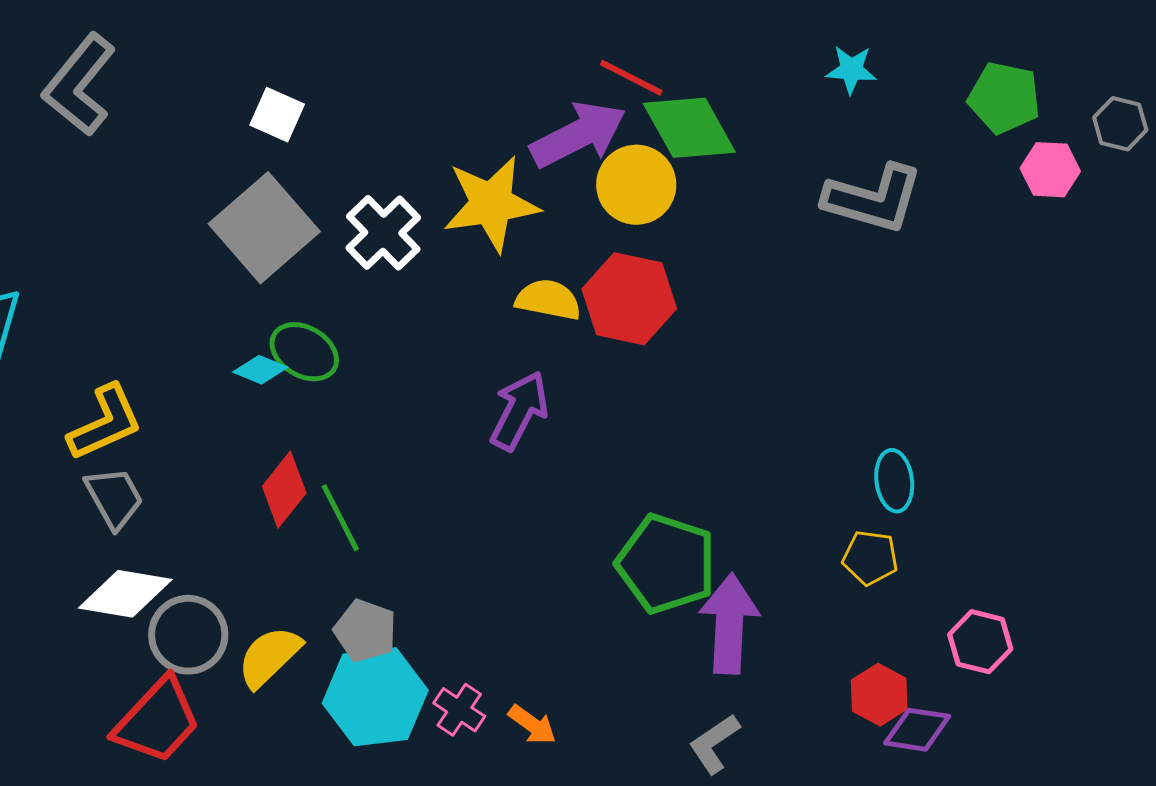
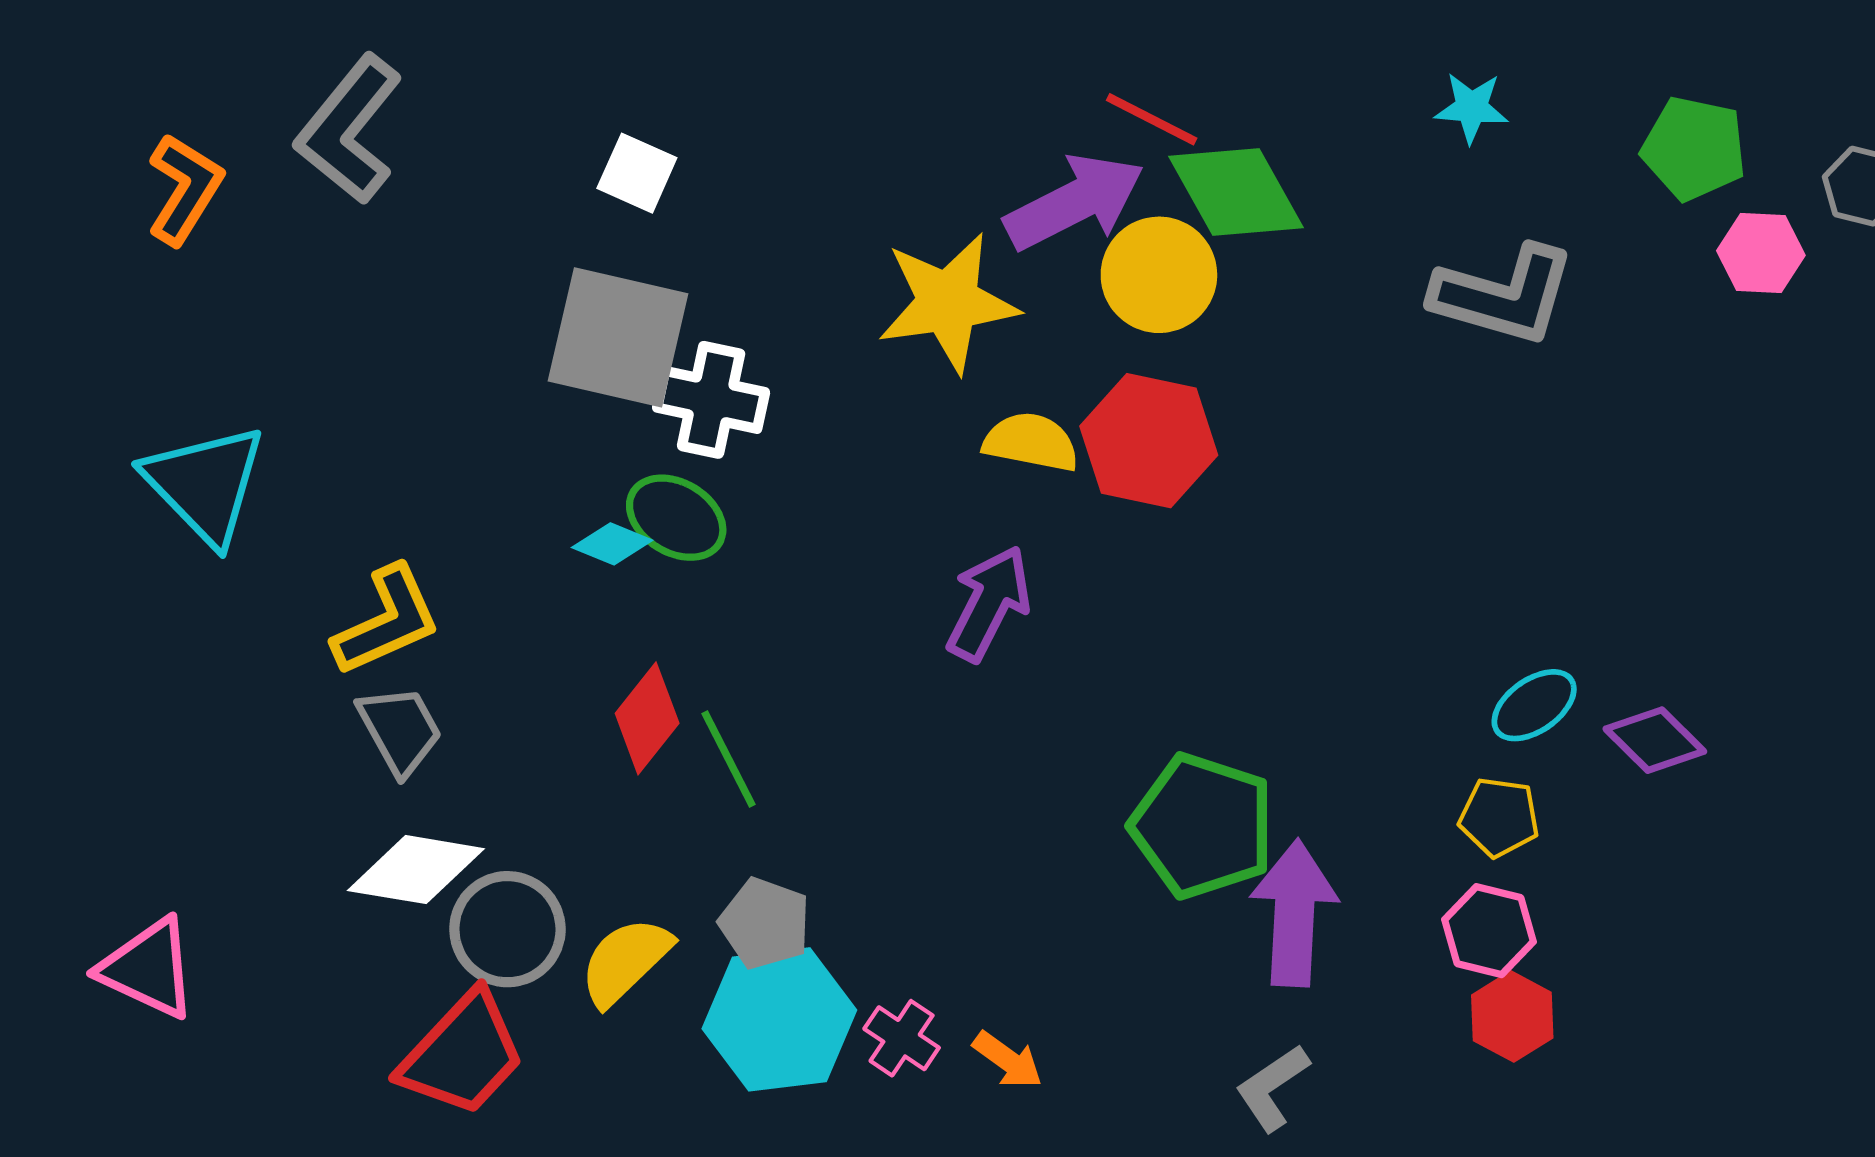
gray square: (264, 228) -> (618, 337), turned -36
white cross: (383, 233) -> (711, 400), moved, turned -34
cyan ellipse: (894, 481) -> (1534, 705), turned 62
pink hexagon: (980, 642) -> (1489, 931), moved
purple diamond: (917, 730) -> (1655, 740), moved, turned 36

